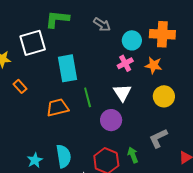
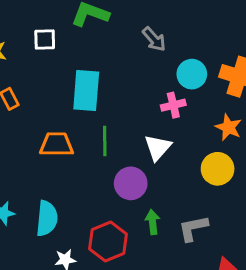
white square: (33, 43) -> (45, 40), size x0.6
orange star: (154, 65) -> (228, 127), moved
green arrow: (133, 155) -> (153, 222), moved

